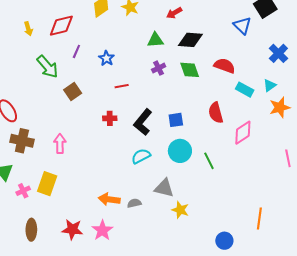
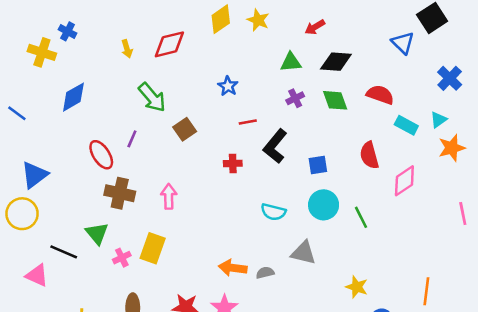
purple line: (76, 51) -> (132, 139), moved
black L-shape: (143, 122) -> (275, 146), moved
cyan semicircle: (141, 156) -> (273, 212), turned -138
yellow star: (180, 210) -> (357, 287), moved

